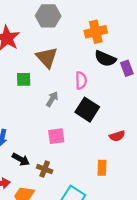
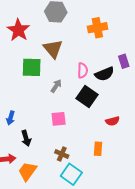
black semicircle: (105, 59) -> (104, 74), moved, turned -48
green square: (24, 79) -> (32, 67), size x1.5
black arrow: (21, 159) -> (26, 138), turned 42
brown cross: (45, 169) -> (62, 154), moved

